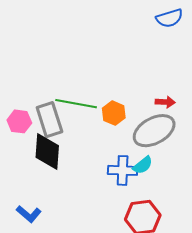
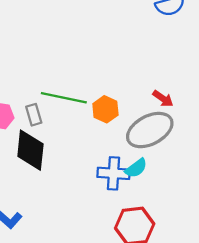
red arrow: (165, 102) -> (163, 99), turned 30
gray rectangle: (49, 120) -> (34, 115), size x0.6

